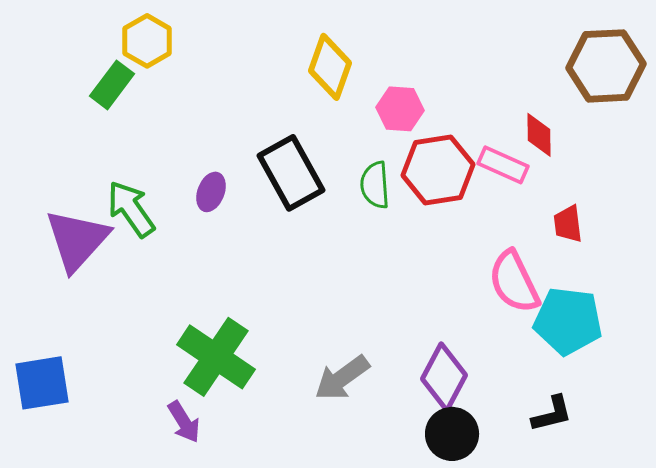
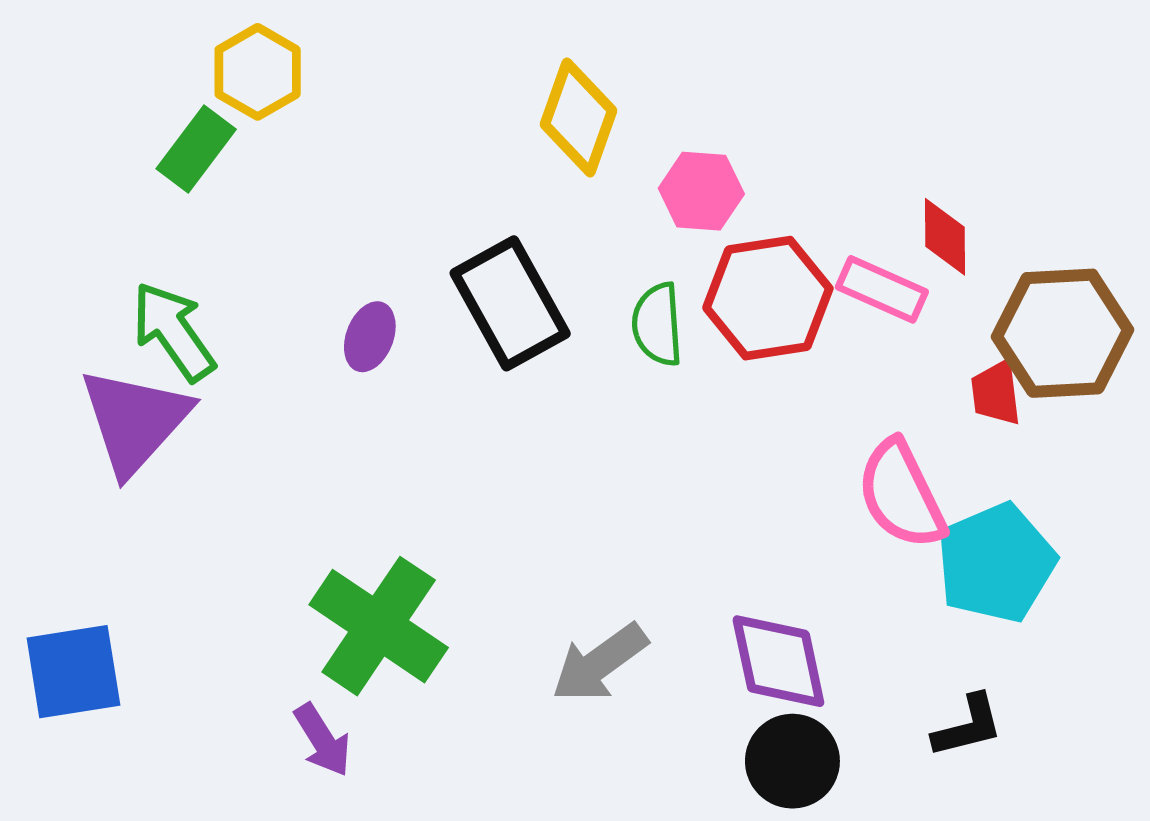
brown hexagon: (606, 66) -> (1063, 333), moved
green arrow: (131, 209) -> (173, 331), moved
cyan pentagon: (568, 321) -> (996, 563), turned -30
purple diamond: (444, 377) -> (778, 661), turned -40

